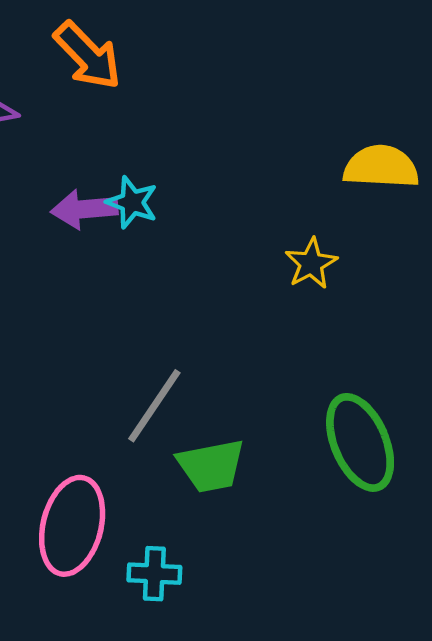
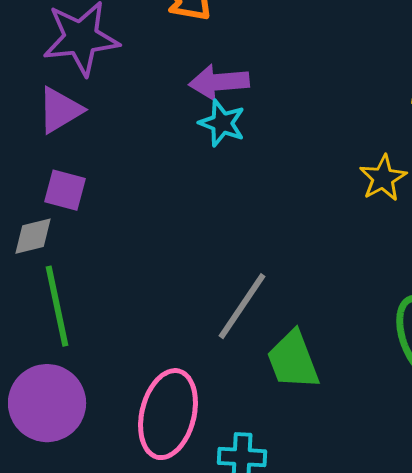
purple arrow: (84, 209) -> (219, 82), moved
green trapezoid: (211, 466) -> (293, 360), turned 80

